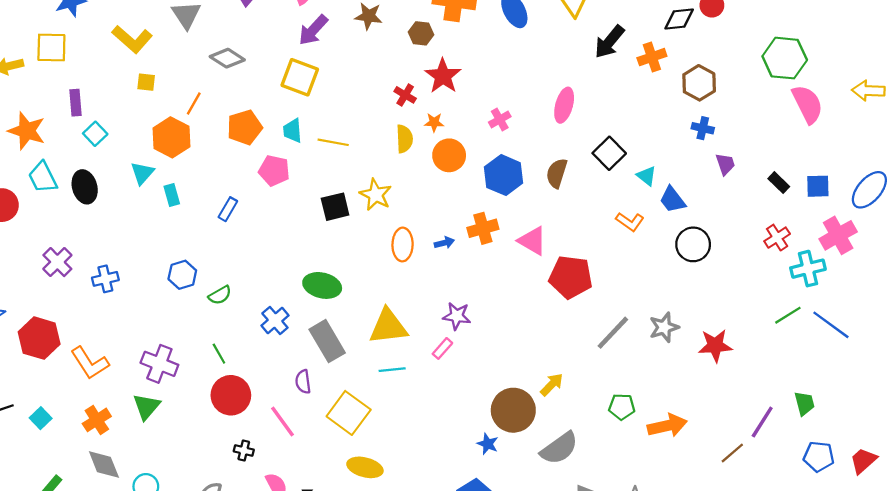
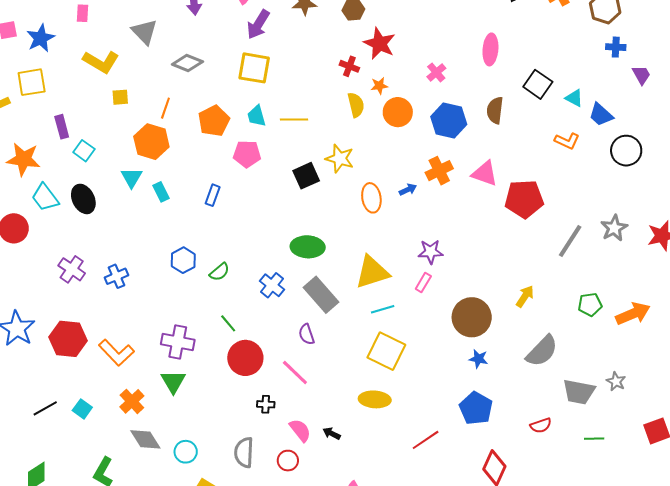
brown circle: (513, 410) -> (472, 317), moved
yellow square: (349, 413) -> (386, 351), moved

